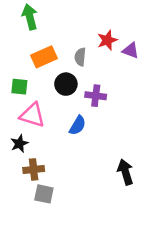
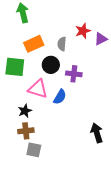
purple triangle: (131, 50) -> (101, 39), turned -48
green square: (19, 87) -> (15, 67), size x1.5
pink triangle: (32, 115) -> (38, 89), moved
black star: (19, 144) -> (25, 111), moved

